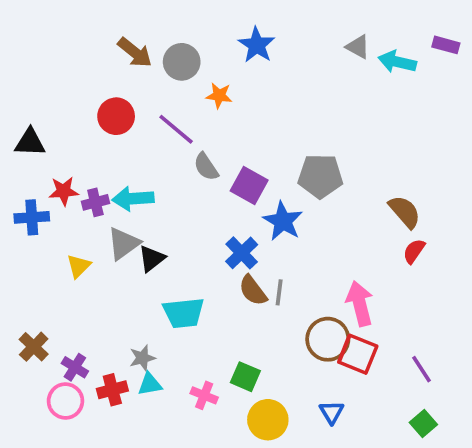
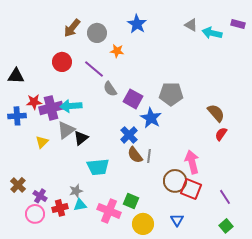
brown arrow: (135, 52) -> (72, 28), turned 90
purple cross: (95, 202) -> (51, 108), size x1.6
pink cross: (204, 395) -> (109, 211), size x1.6

